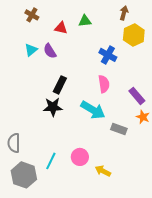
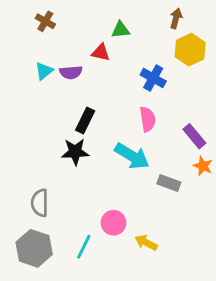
red triangle: (61, 28) -> (101, 52), moved
purple semicircle: (50, 51) -> (71, 72), turned -63
gray semicircle: (14, 143) -> (40, 203), moved
cyan line: (51, 161) -> (84, 247), moved

